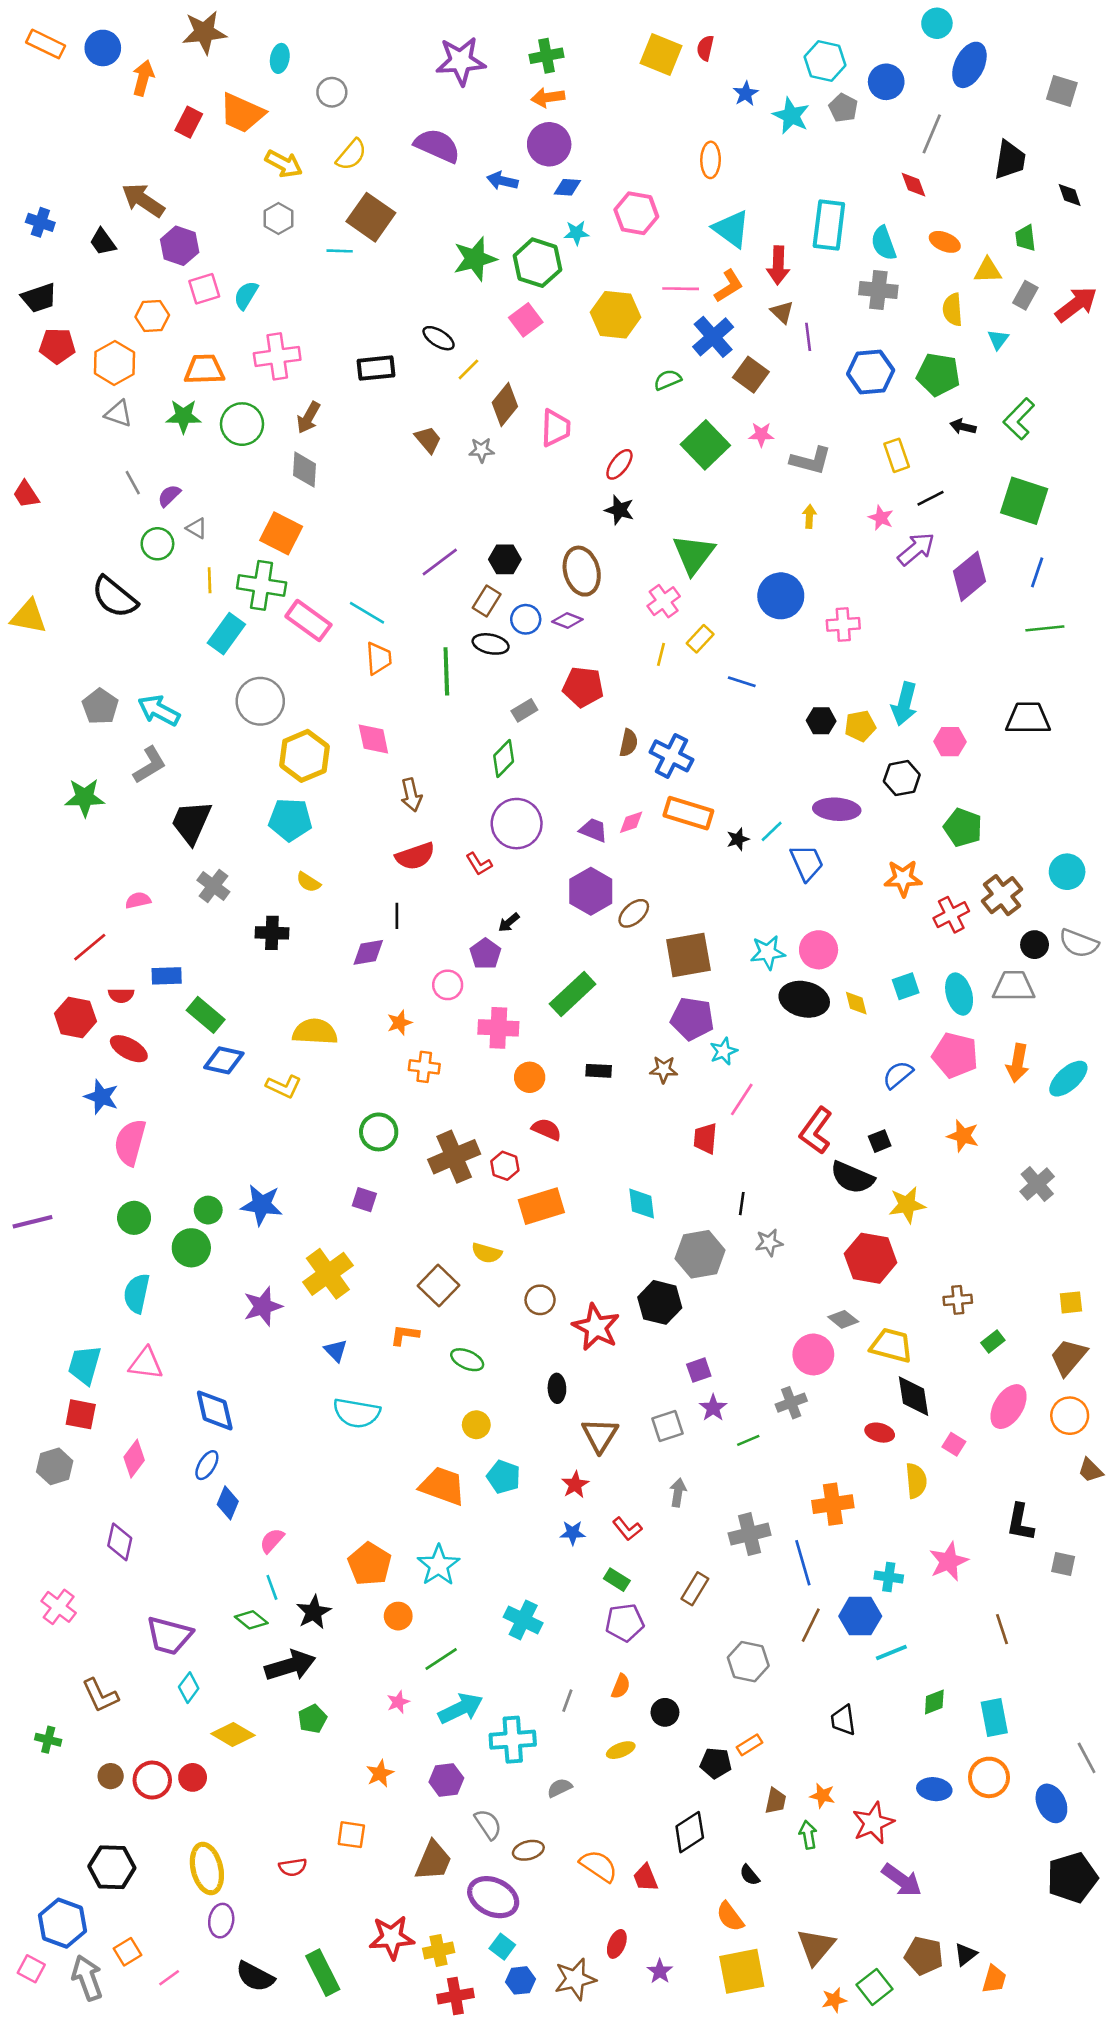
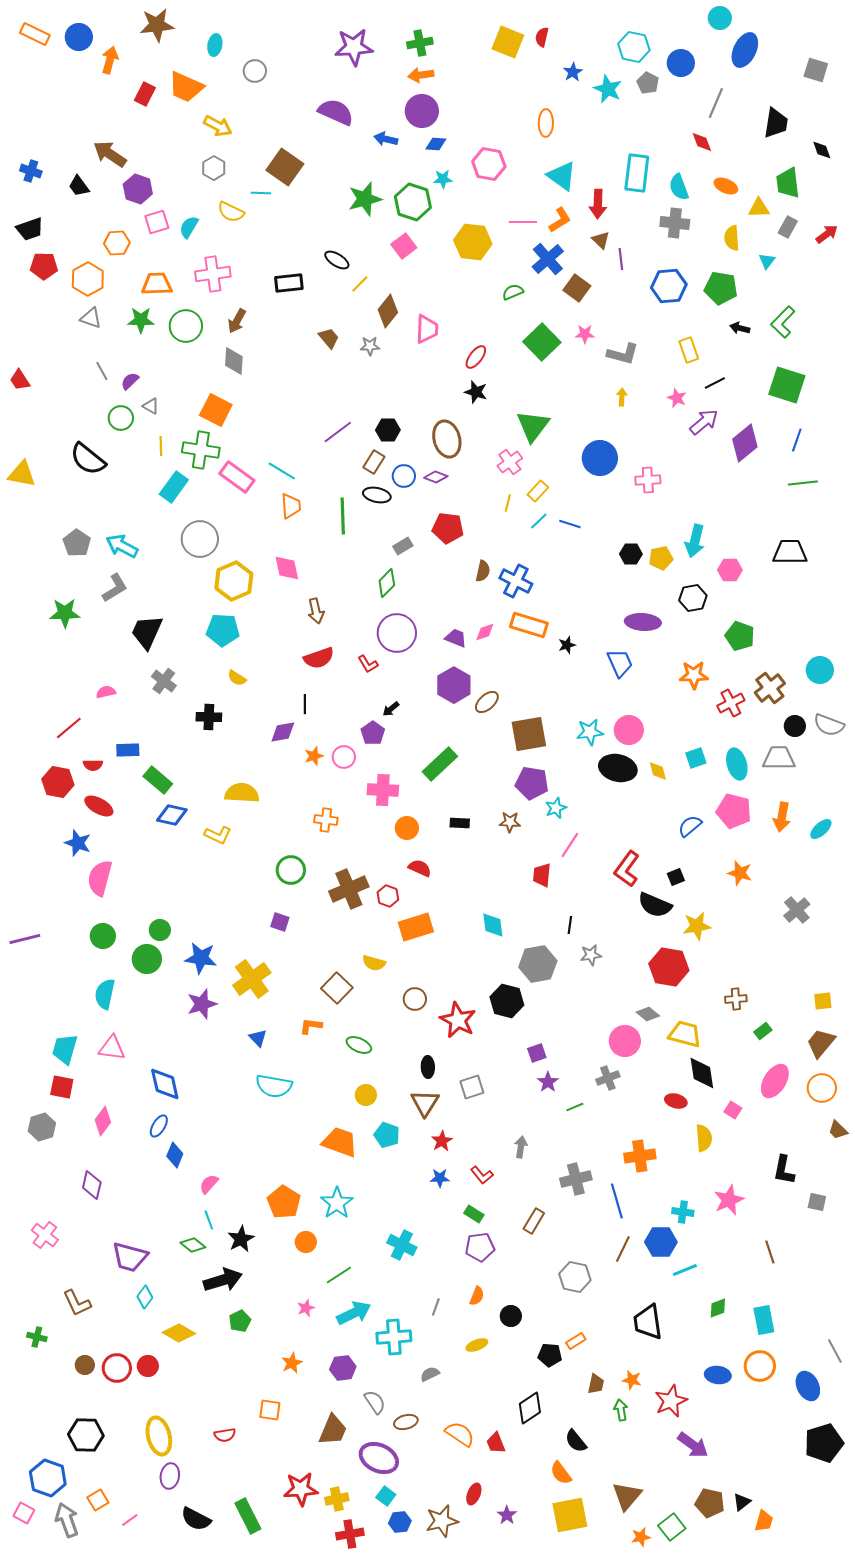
yellow semicircle: (351, 155) -> (231, 212), moved, turned 76
green trapezoid: (1025, 238) -> (788, 183), size x1.5
red arrow: (1076, 304) -> (827, 234), size x0.7
cyan line: (772, 831) -> (539, 521), moved
orange star: (399, 1023) -> (314, 756), moved
cyan ellipse: (1068, 1079) -> (821, 829), size x0.7
blue star: (262, 1205) -> (201, 958), moved
gray square: (668, 1426) -> (472, 1087), moved
brown triangle: (600, 1435) -> (425, 1103), moved
black trapezoid: (843, 1720) -> (648, 1322), size x1.5
black semicircle: (750, 1875) -> (576, 1441), size x1.4

